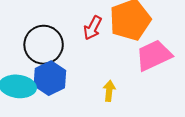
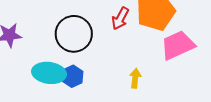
blue hexagon: (50, 78) -> (73, 76), moved, size x0.7

